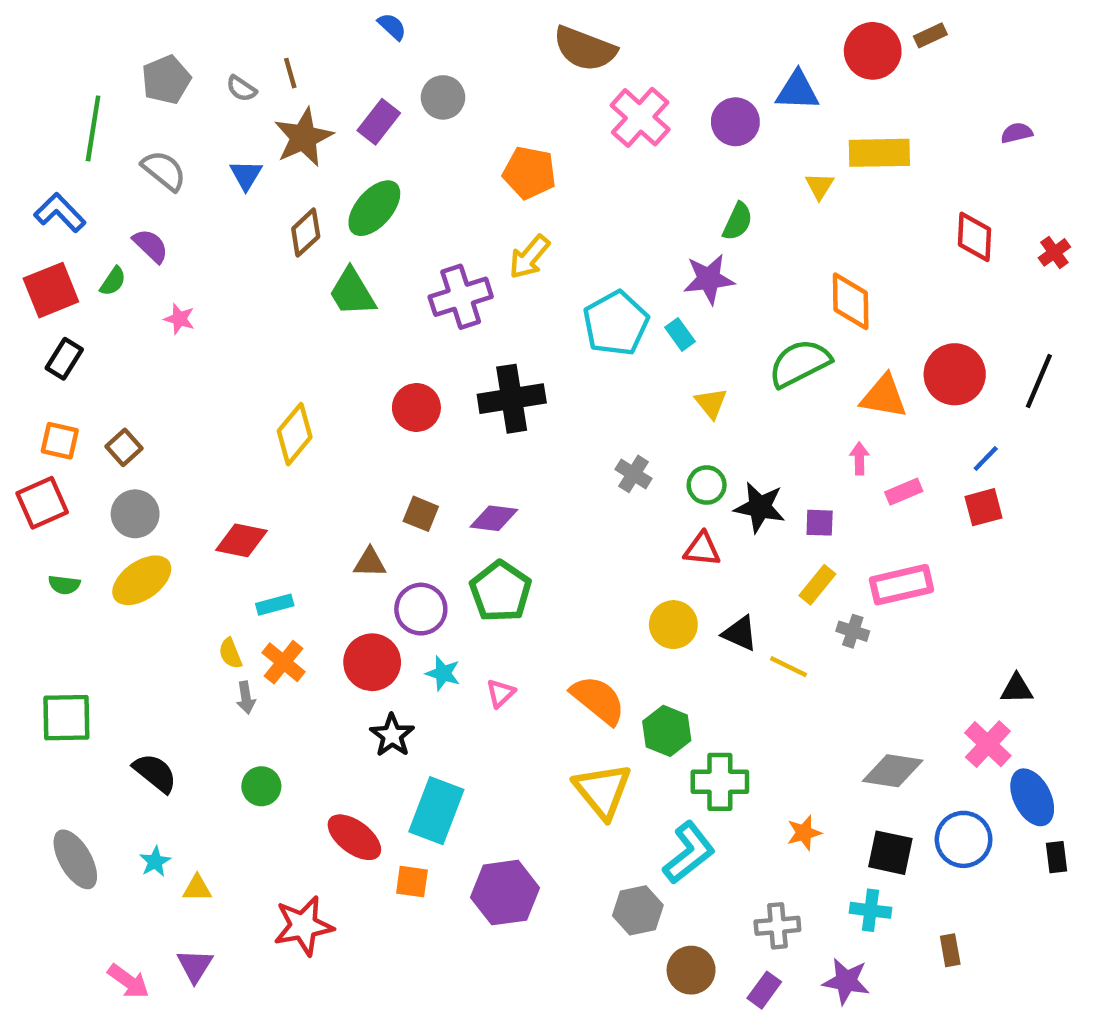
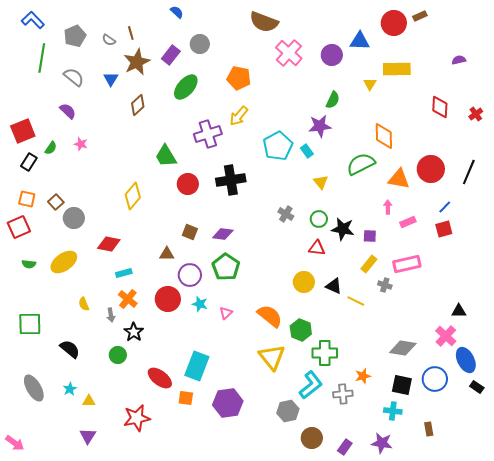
green ellipse: (374, 208) -> (186, 87), moved
blue L-shape: (60, 213) -> (33, 20), moved
green semicircle: (113, 281) -> (51, 148), moved
green trapezoid: (352, 292) -> (166, 156), moved
gray circle: (135, 514) -> (74, 218), moved
yellow semicircle: (230, 653) -> (84, 304), moved
black star: (392, 735) -> (134, 332), moved
black rectangle: (1057, 857) -> (477, 387), turned -48
gray cross: (777, 926) -> (343, 394), moved
pink arrow: (128, 981) -> (15, 443), moved

